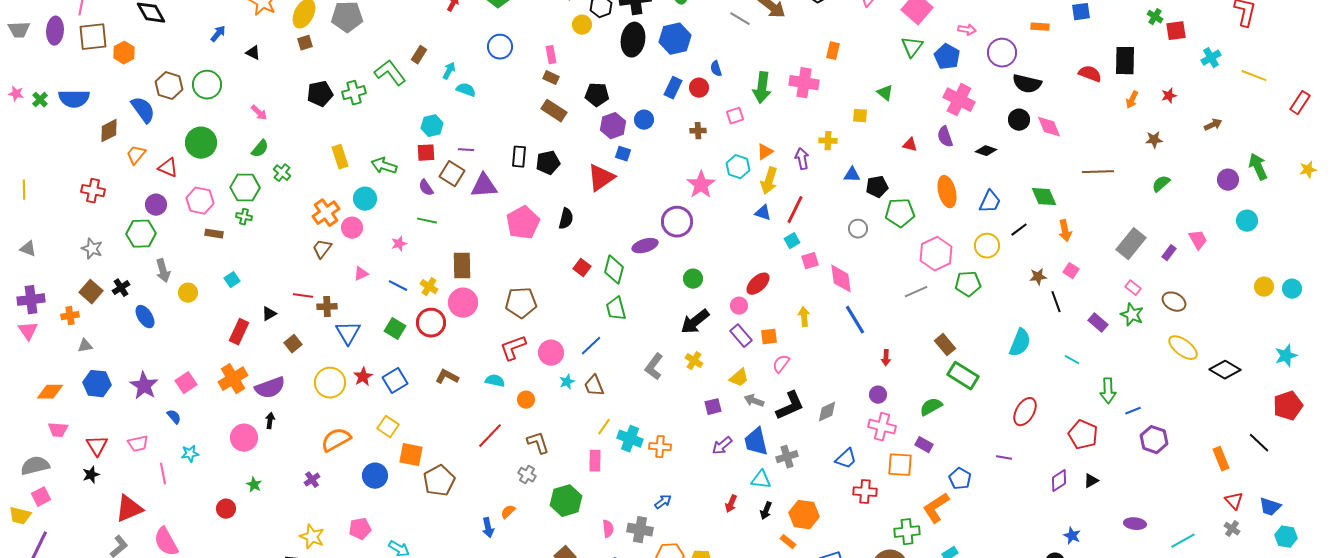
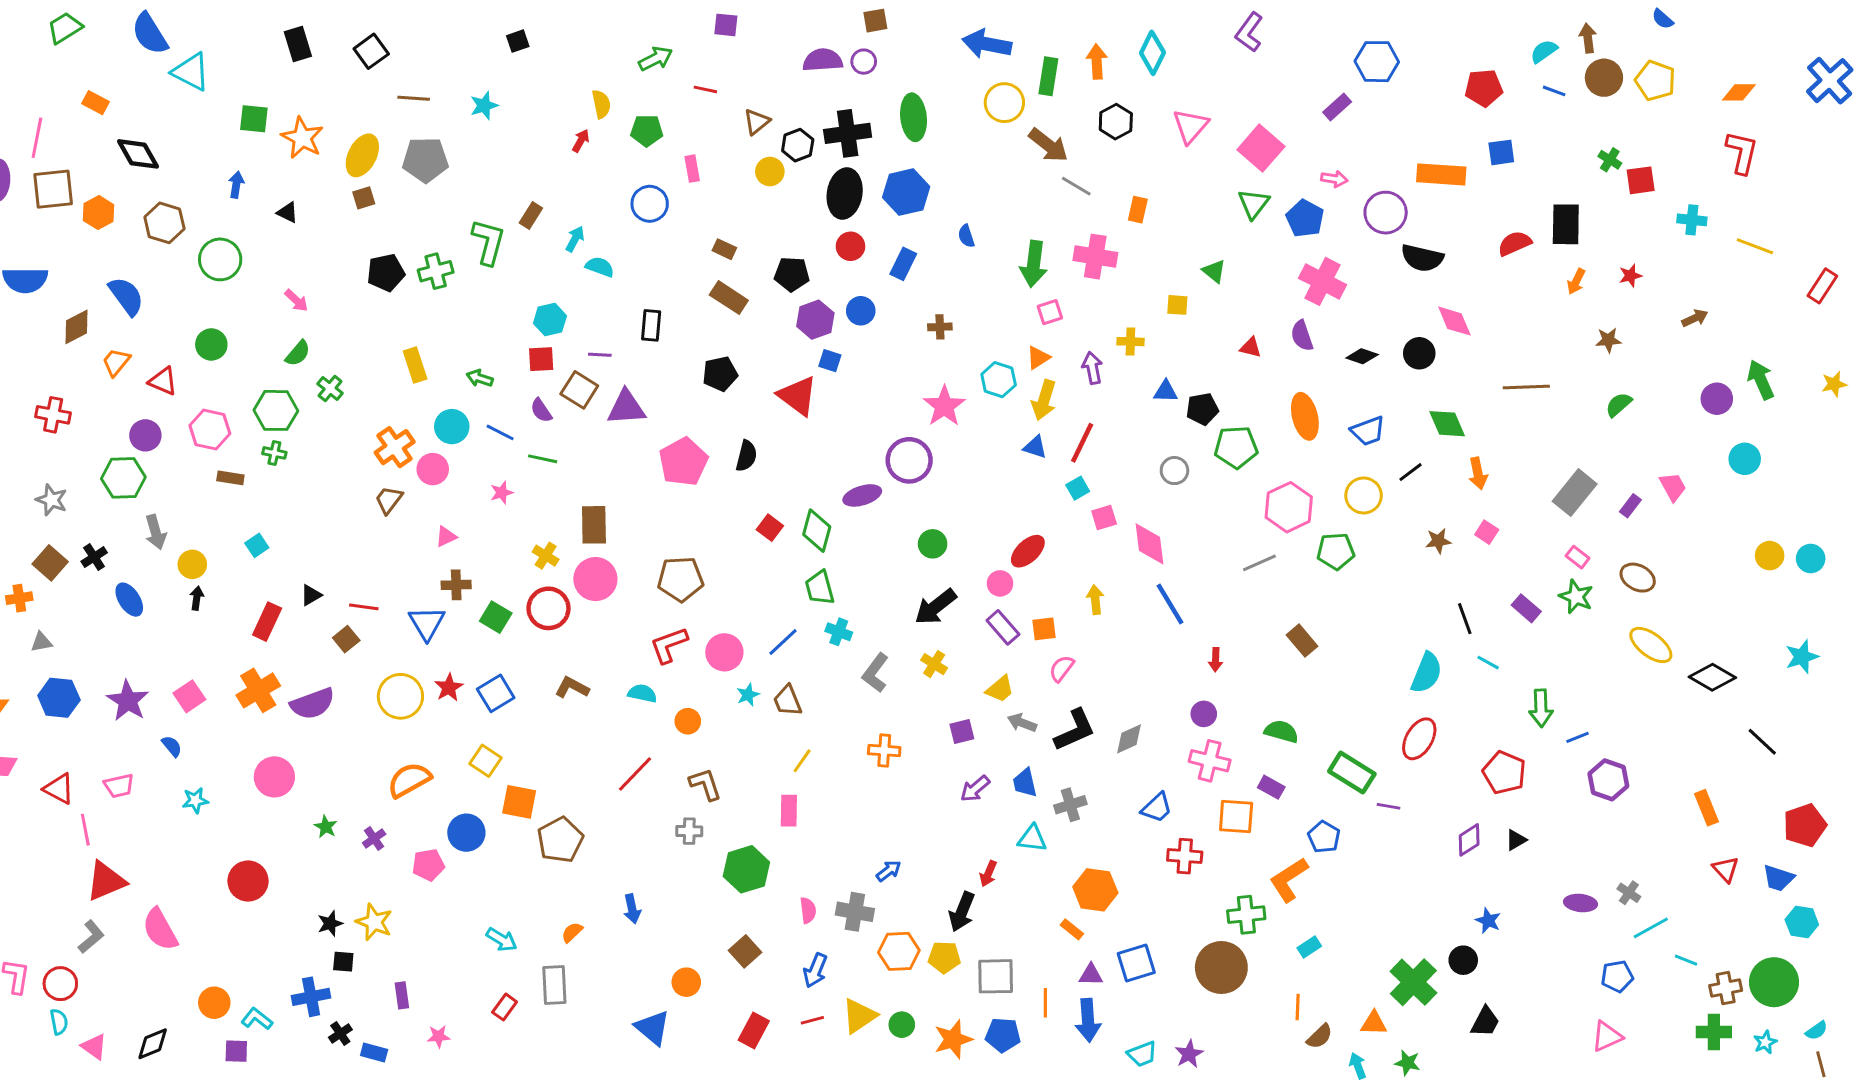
gray line: (740, 19) -> (1076, 186), moved
orange rectangle: (1040, 27) -> (1441, 174), size x1.8
blue arrow: (218, 34) -> (236, 185), turned -30
pink rectangle: (551, 55) -> (692, 169), moved
cyan cross: (1211, 58) -> (1692, 220), turned 36
green L-shape: (390, 73) -> (488, 242), turned 52
red semicircle: (1090, 74) -> (1515, 243), turned -45
brown hexagon: (169, 86) -> (164, 223), moved
red circle: (699, 88) -> (850, 246), moved
pink square: (735, 116) -> (1050, 312), moved
black circle: (1019, 120) -> (1419, 353), moved
green circle: (201, 143) -> (211, 344), size x0.7
black rectangle: (519, 157) -> (651, 325), moved
green arrow: (384, 166) -> (480, 378), size x0.7
red triangle: (601, 178) -> (798, 396), turned -48
blue trapezoid: (990, 202) -> (1368, 431), turned 45
blue line: (398, 286) -> (500, 432), moved
red line: (303, 296) -> (364, 607), moved
black line: (1056, 302) -> (1465, 619), moved
brown cross: (327, 307) -> (456, 585), moved
cyan semicircle: (1020, 343) -> (1427, 673), moved
green rectangle: (963, 376) -> (1352, 773), moved
red pentagon: (1288, 406) -> (1805, 825), moved
green semicircle: (931, 407) -> (1281, 731), turned 45
black arrow: (270, 421) -> (197, 598), moved
cyan cross: (630, 439) -> (839, 632), moved, size x0.7
blue trapezoid: (756, 442) -> (1025, 783), size x0.7
black line: (1259, 443) -> (1762, 742), moved
red triangle: (97, 446) -> (59, 789), turned -30
orange cross: (660, 447) -> (884, 751), moved
pink line: (163, 474) -> (85, 830), moved
black star: (91, 475) -> (330, 924), moved
gray cross: (527, 475) -> (689, 831), turned -30
green star: (254, 485) -> (326, 827), moved
red circle: (226, 509) -> (248, 881), size x1.4
black arrow: (766, 511) -> (962, 912), moved, size x1.5
orange semicircle: (508, 512) -> (572, 932), moved
pink pentagon: (360, 529) -> (428, 865), moved
gray cross: (1232, 529) -> (1629, 893), moved

